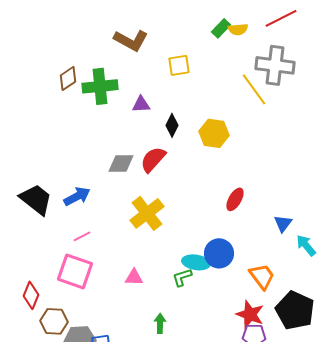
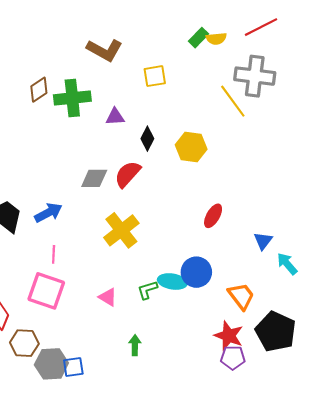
pink line: (82, 236) -> (54, 254), turned -60
pink triangle: (134, 277) -> (108, 297), turned 30
green L-shape: (182, 277) -> (147, 290), moved

